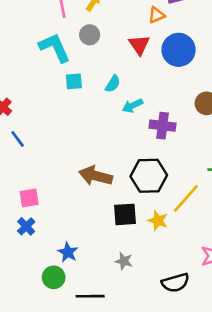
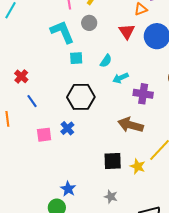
brown arrow: (96, 176) -> (131, 125), moved
black hexagon: (149, 176) -> (81, 97), moved
pink square: (29, 198) -> (44, 135), moved
blue cross: (26, 226) -> (67, 128), moved

